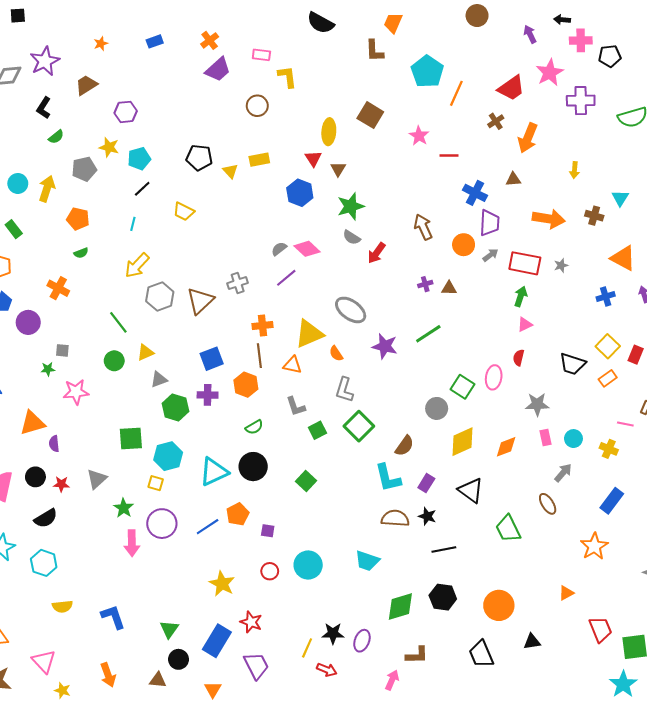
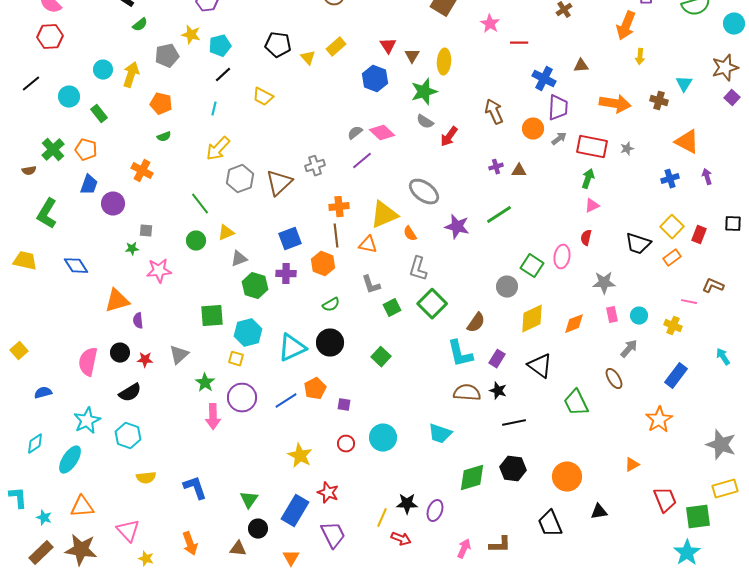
yellow ellipse: (329, 132) -> (444, 62), moved
orange arrow: (528, 138) -> (626, 26), moved
yellow rectangle: (259, 160) -> (336, 47), turned -30
brown L-shape: (417, 655) -> (500, 545), moved

